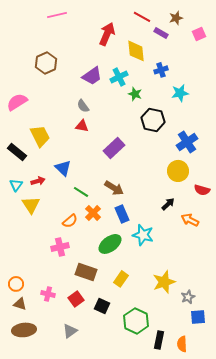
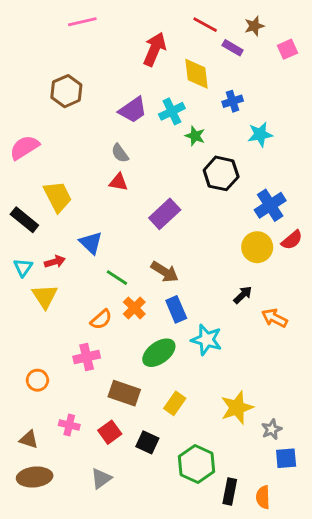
red semicircle: (202, 190) -> (292, 240), moved, turned -56
orange circle: (16, 284) -> (37, 380), moved

